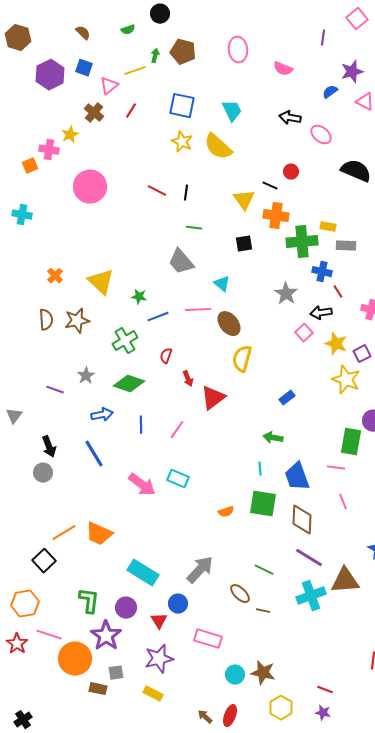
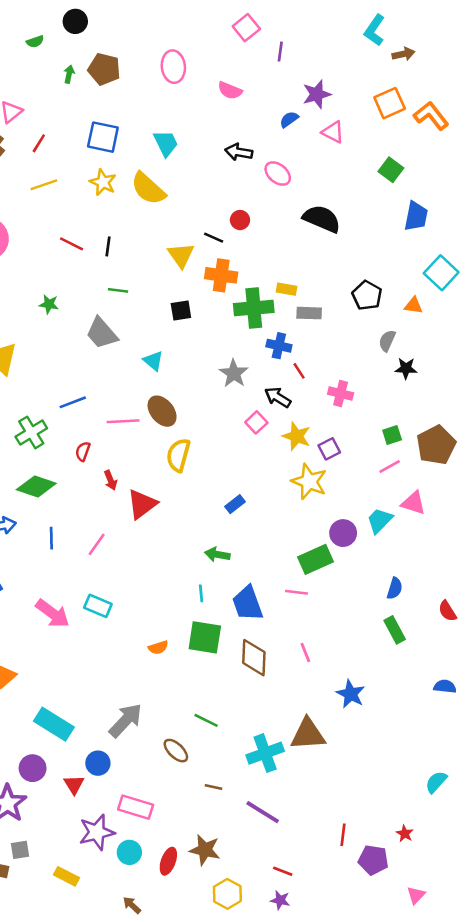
pink square: (357, 19) -> (246, 28), moved
yellow line: (135, 71) -> (44, 185), moved
green star: (139, 297) -> (49, 304), moved
pink line: (198, 310) -> (123, 421), moved
black arrow: (321, 313) -> (278, 397), turned 40
green rectangle: (351, 442) -> (315, 559), turned 56
pink line: (343, 502) -> (305, 652), moved
purple line: (309, 558) -> (263, 812), moved
brown line: (263, 611) -> (214, 787), moved
purple star: (159, 659) -> (97, 832), moved
cyan circle: (235, 675) -> (129, 852), moved
red ellipse: (230, 716) -> (168, 861), moved

